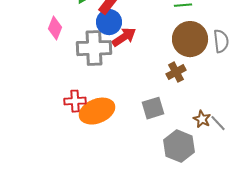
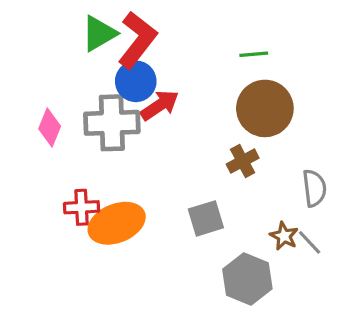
pink diamond: (55, 28) -> (50, 128), moved
gray semicircle: (221, 41) -> (314, 188), moved

